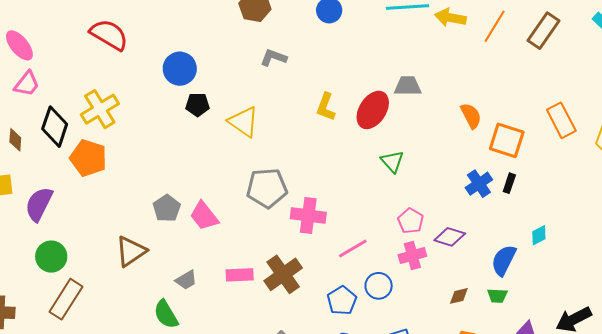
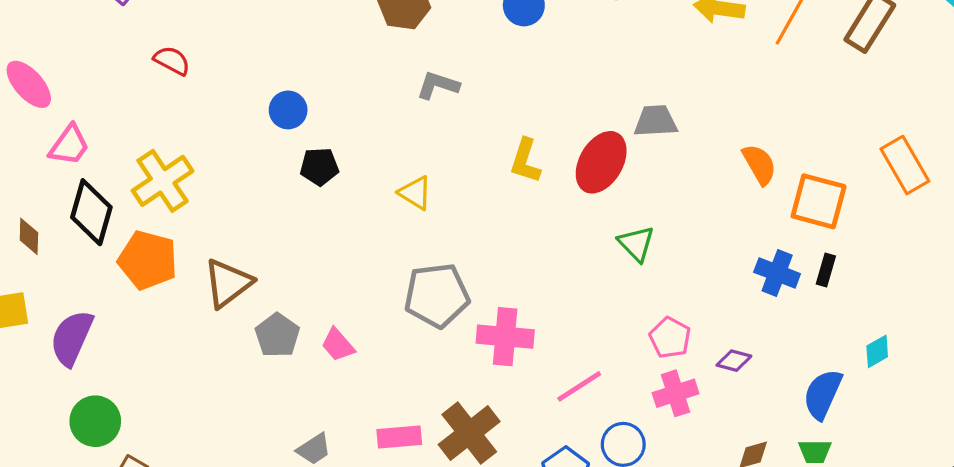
red semicircle: (109, 35) -> (172, 61), size x0.6
blue circle: (180, 69) -> (288, 110), size x0.7
pink trapezoid: (27, 84) -> (69, 145), moved
yellow triangle: (244, 122) -> (415, 193), moved, size x0.7
blue cross: (479, 184) -> (777, 273), turned -32
pink trapezoid: (204, 216) -> (338, 345), size x0.7
purple diamond: (450, 237) -> (734, 361), size x0.7
brown triangle: (131, 251) -> (228, 283), moved

